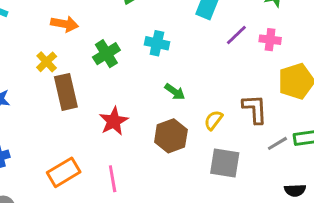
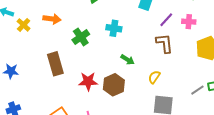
yellow cross: (47, 62) -> (24, 25), moved
brown L-shape: (255, 109) -> (165, 43), moved
red star: (114, 121) -> (88, 81), turned 30
brown hexagon: (171, 136) -> (114, 85), moved

